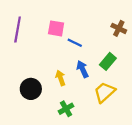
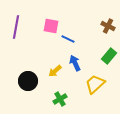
green rectangle: (108, 61) -> (109, 56), moved
yellow arrow: (60, 78) -> (55, 71), turned -112

